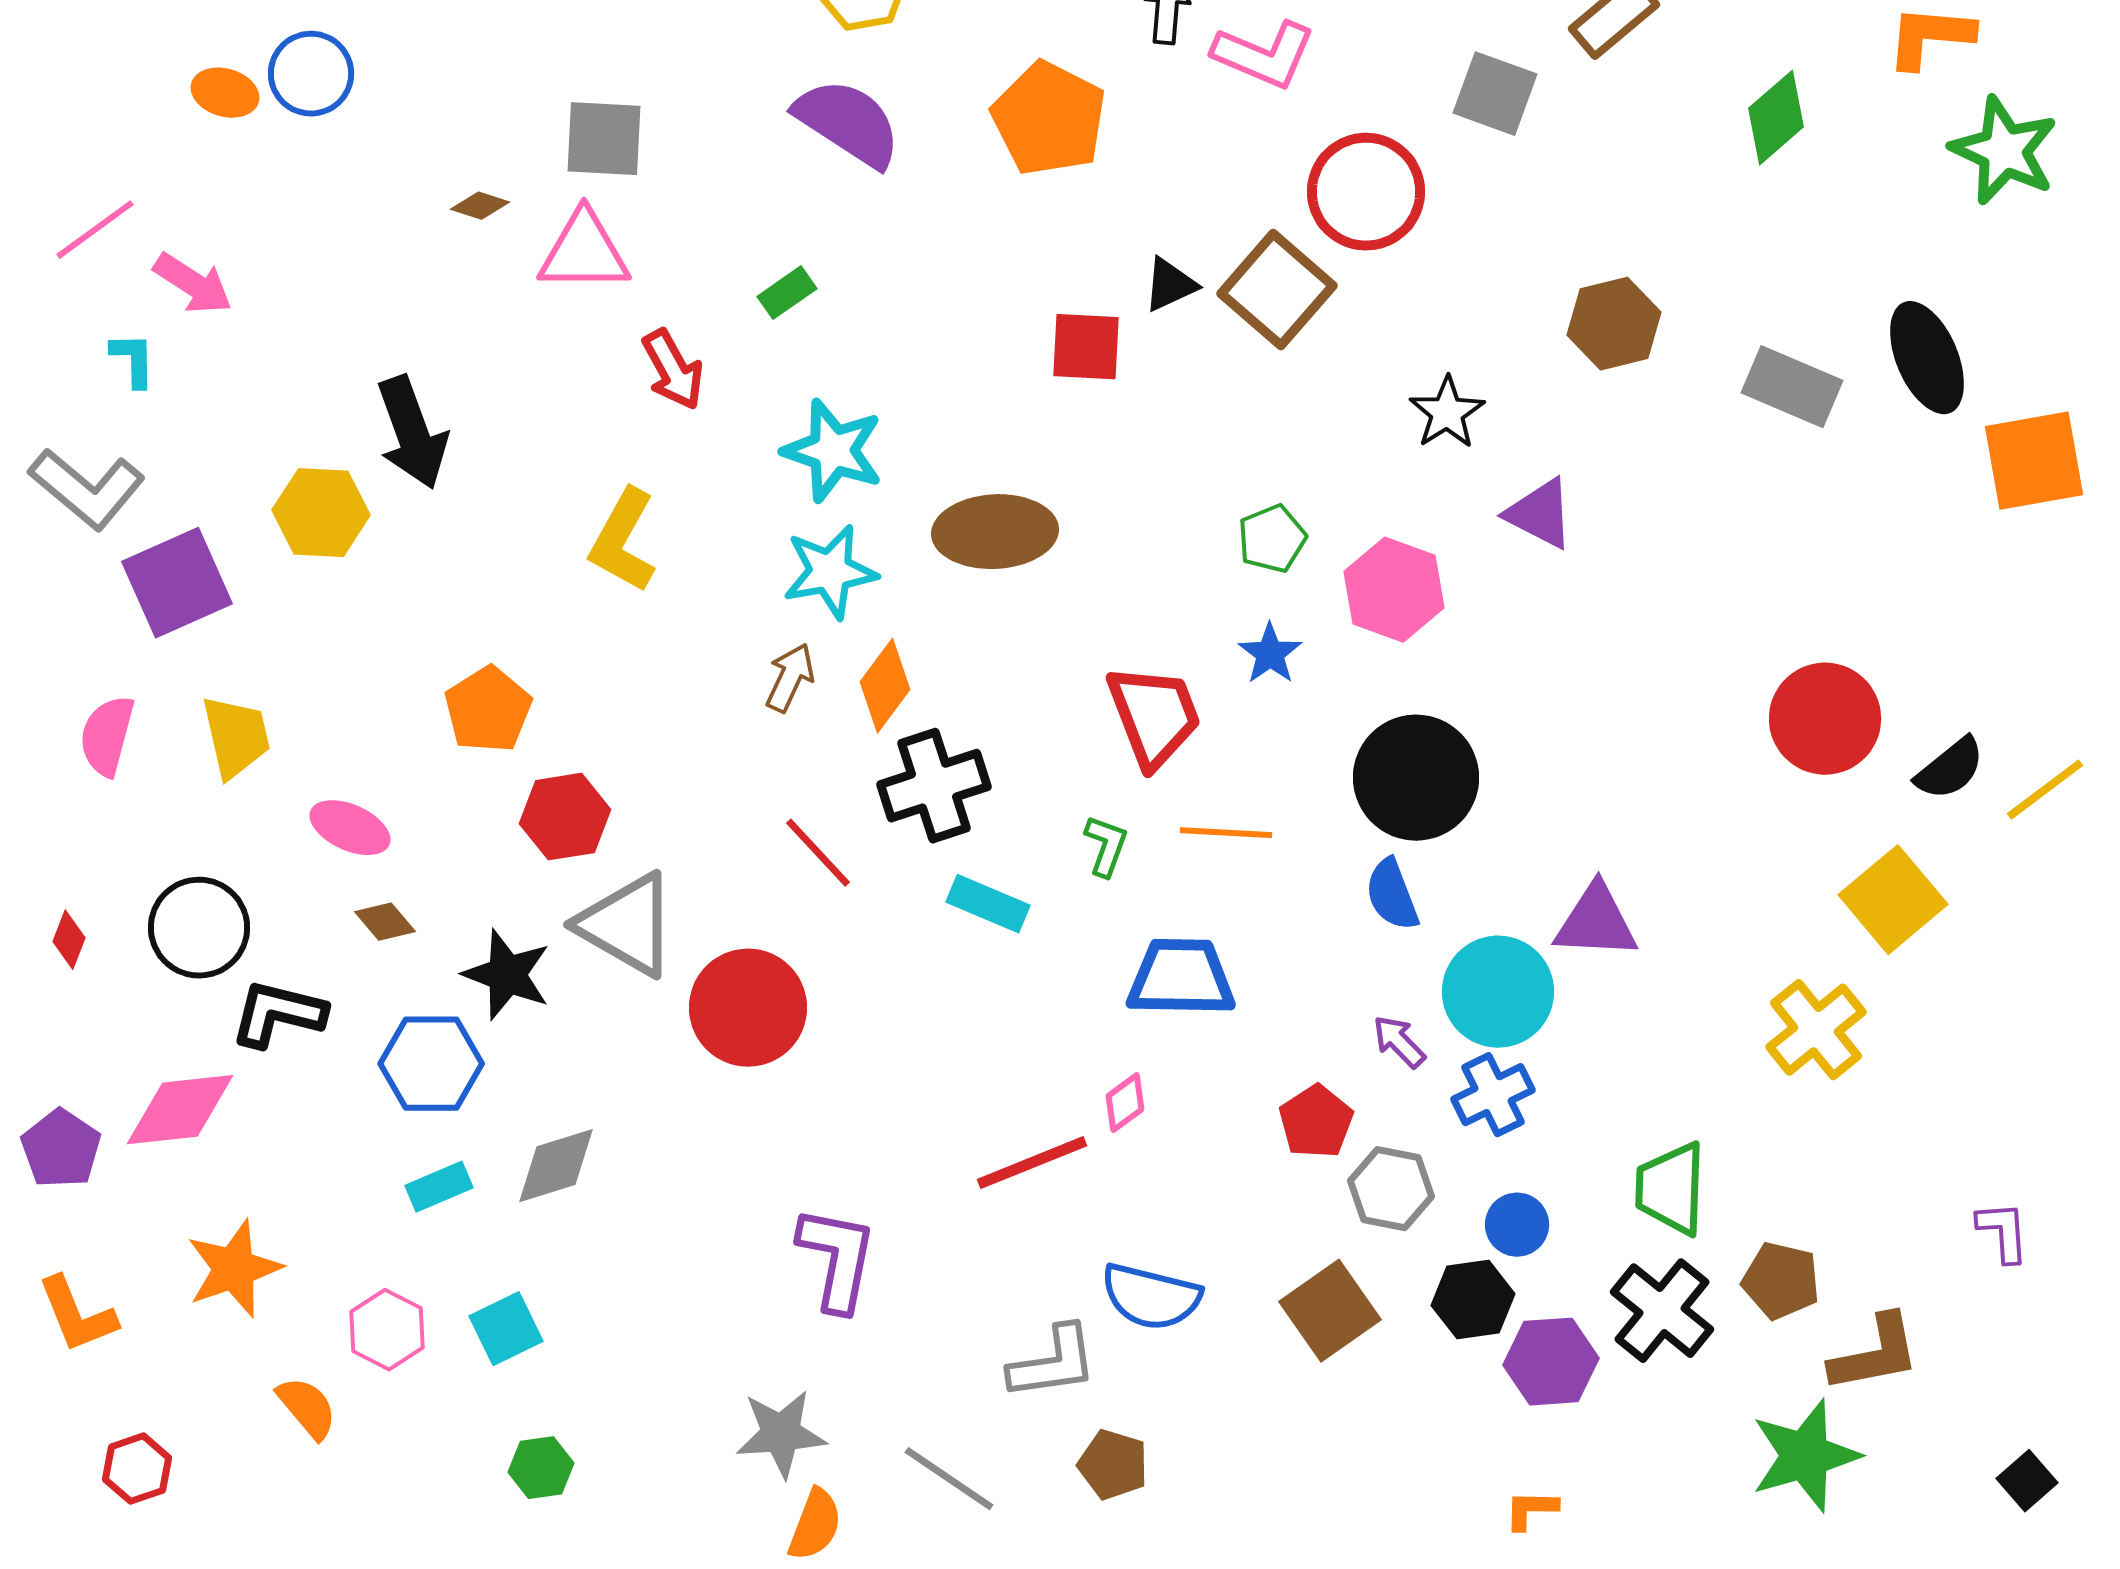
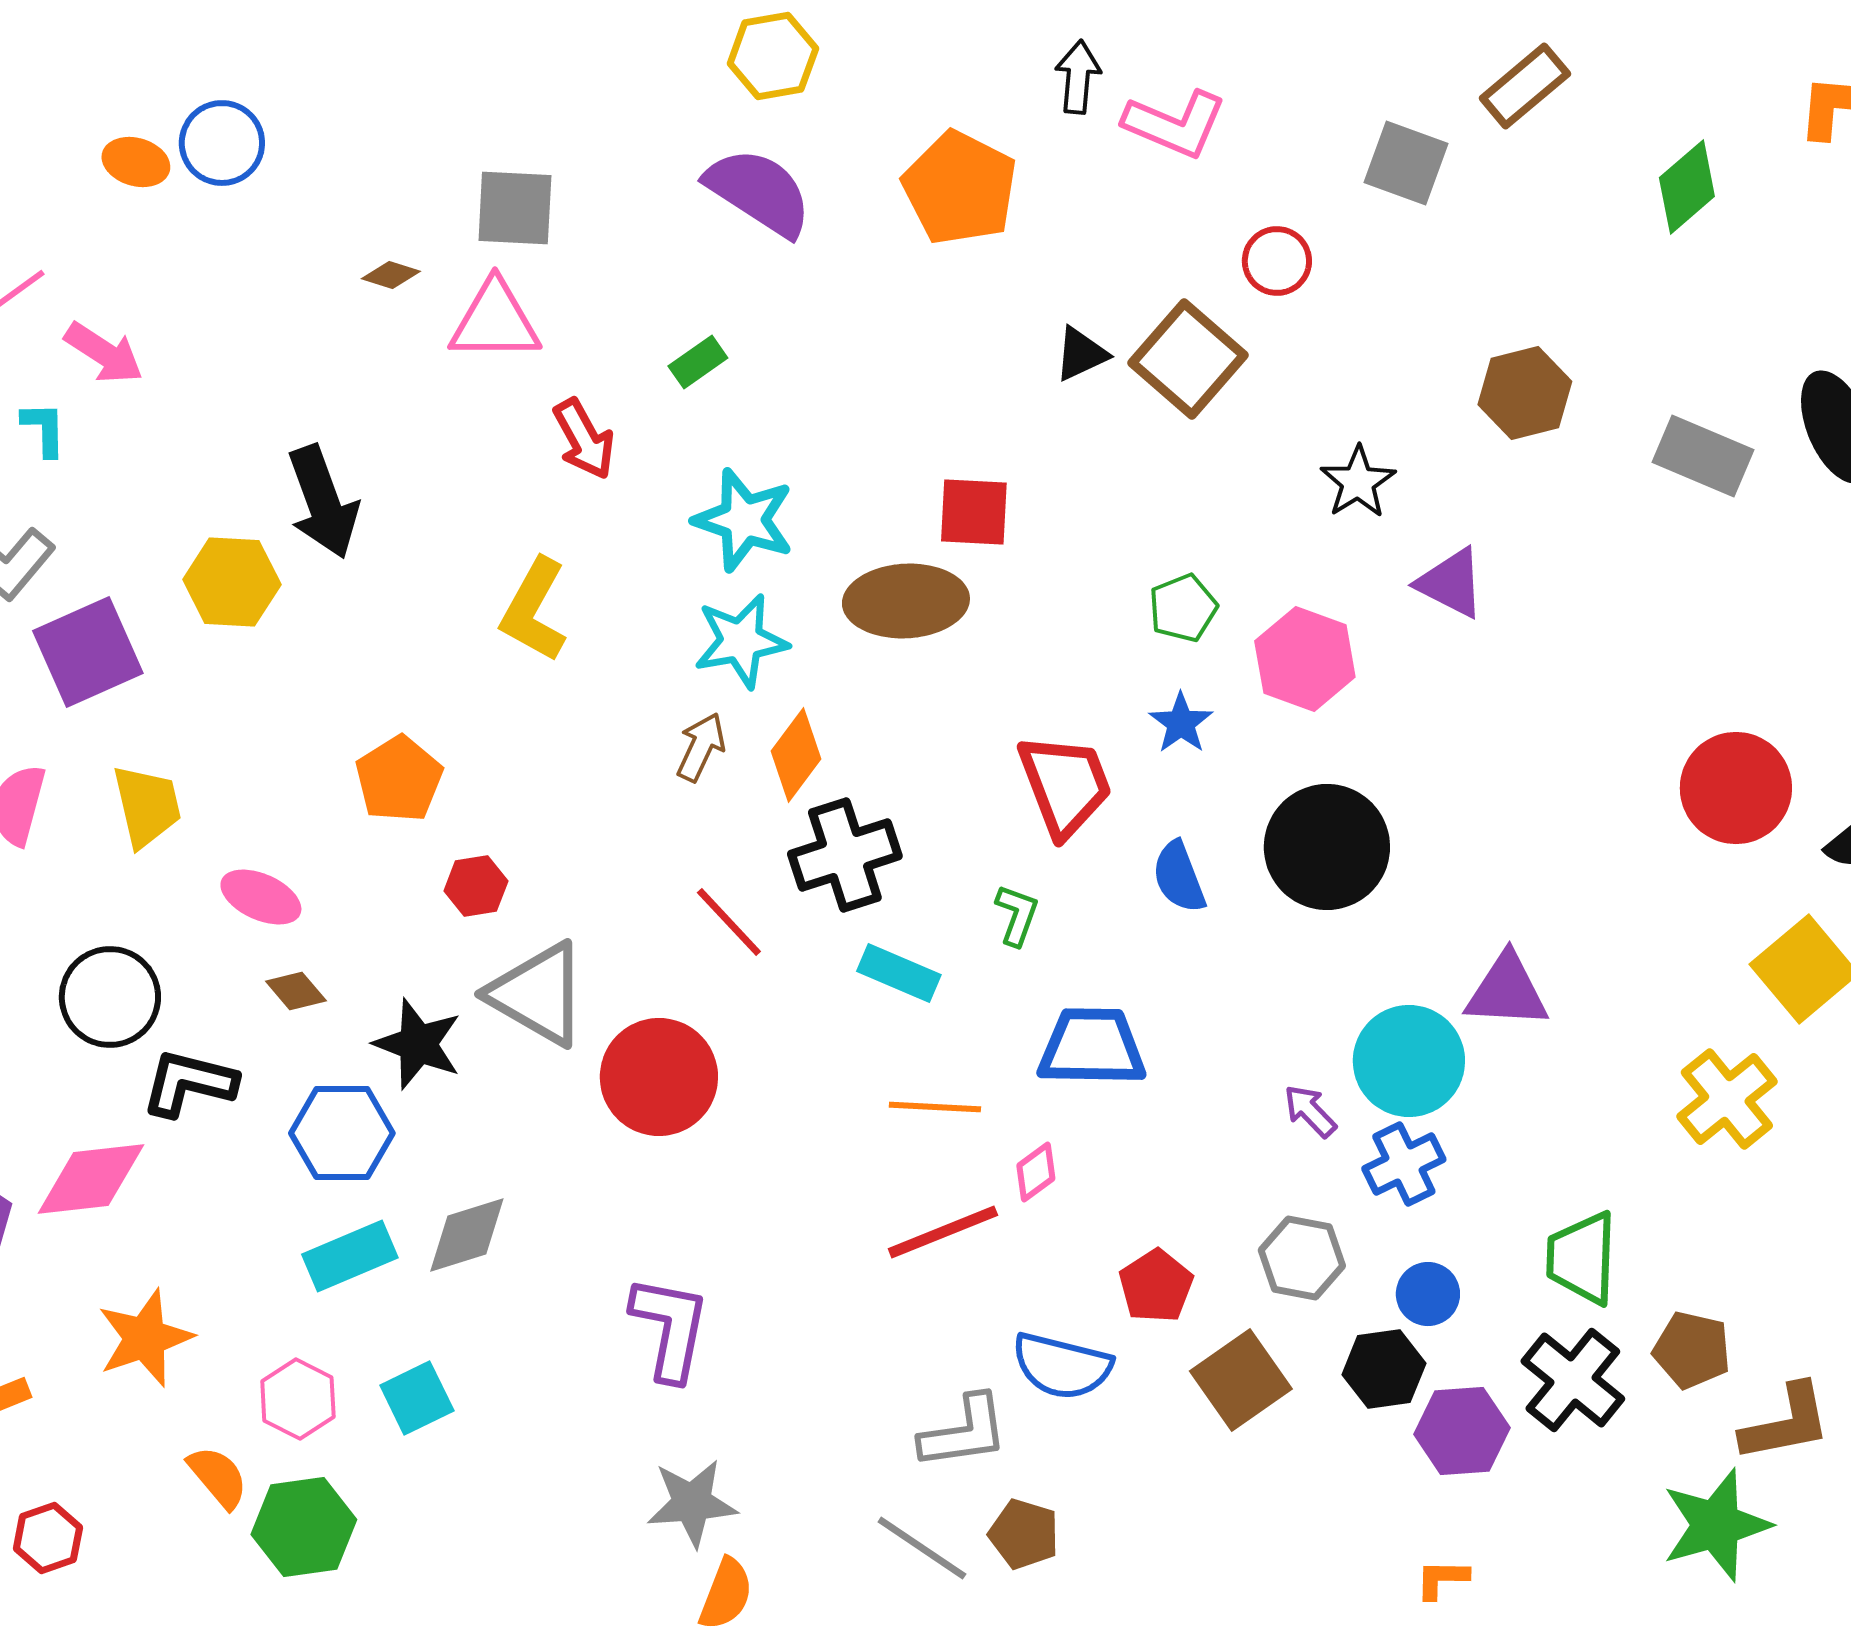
red circle: (1366, 192) -> (1277, 261), size x0.6
red square: (1086, 347) -> (974, 512), moved
red hexagon: (565, 817) -> (476, 886), size x0.7
orange line: (1226, 833) -> (935, 1107), moved
blue semicircle: (1392, 895) -> (1179, 877), moved
red pentagon: (1316, 1122) -> (1156, 1286), moved
cyan rectangle: (439, 1187) -> (350, 1256), size x1.4
purple L-shape: (837, 1259) -> (670, 1328), moved
green hexagon: (541, 1468) -> (304, 1527), moved, size x1.6
gray line: (949, 1479) -> (922, 1548), moved

